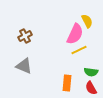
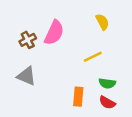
pink semicircle: (75, 34) -> (54, 33), moved
red semicircle: (91, 88) -> (107, 103), turned -32

